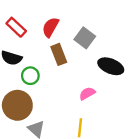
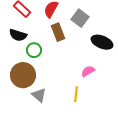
pink semicircle: (87, 93) -> (88, 71), moved

